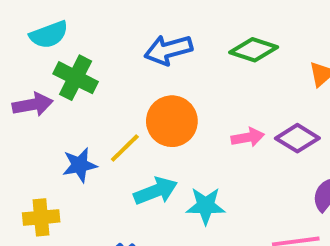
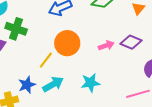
blue star: (80, 165) -> (27, 85), moved
cyan arrow: (156, 191) -> (53, 84), moved

